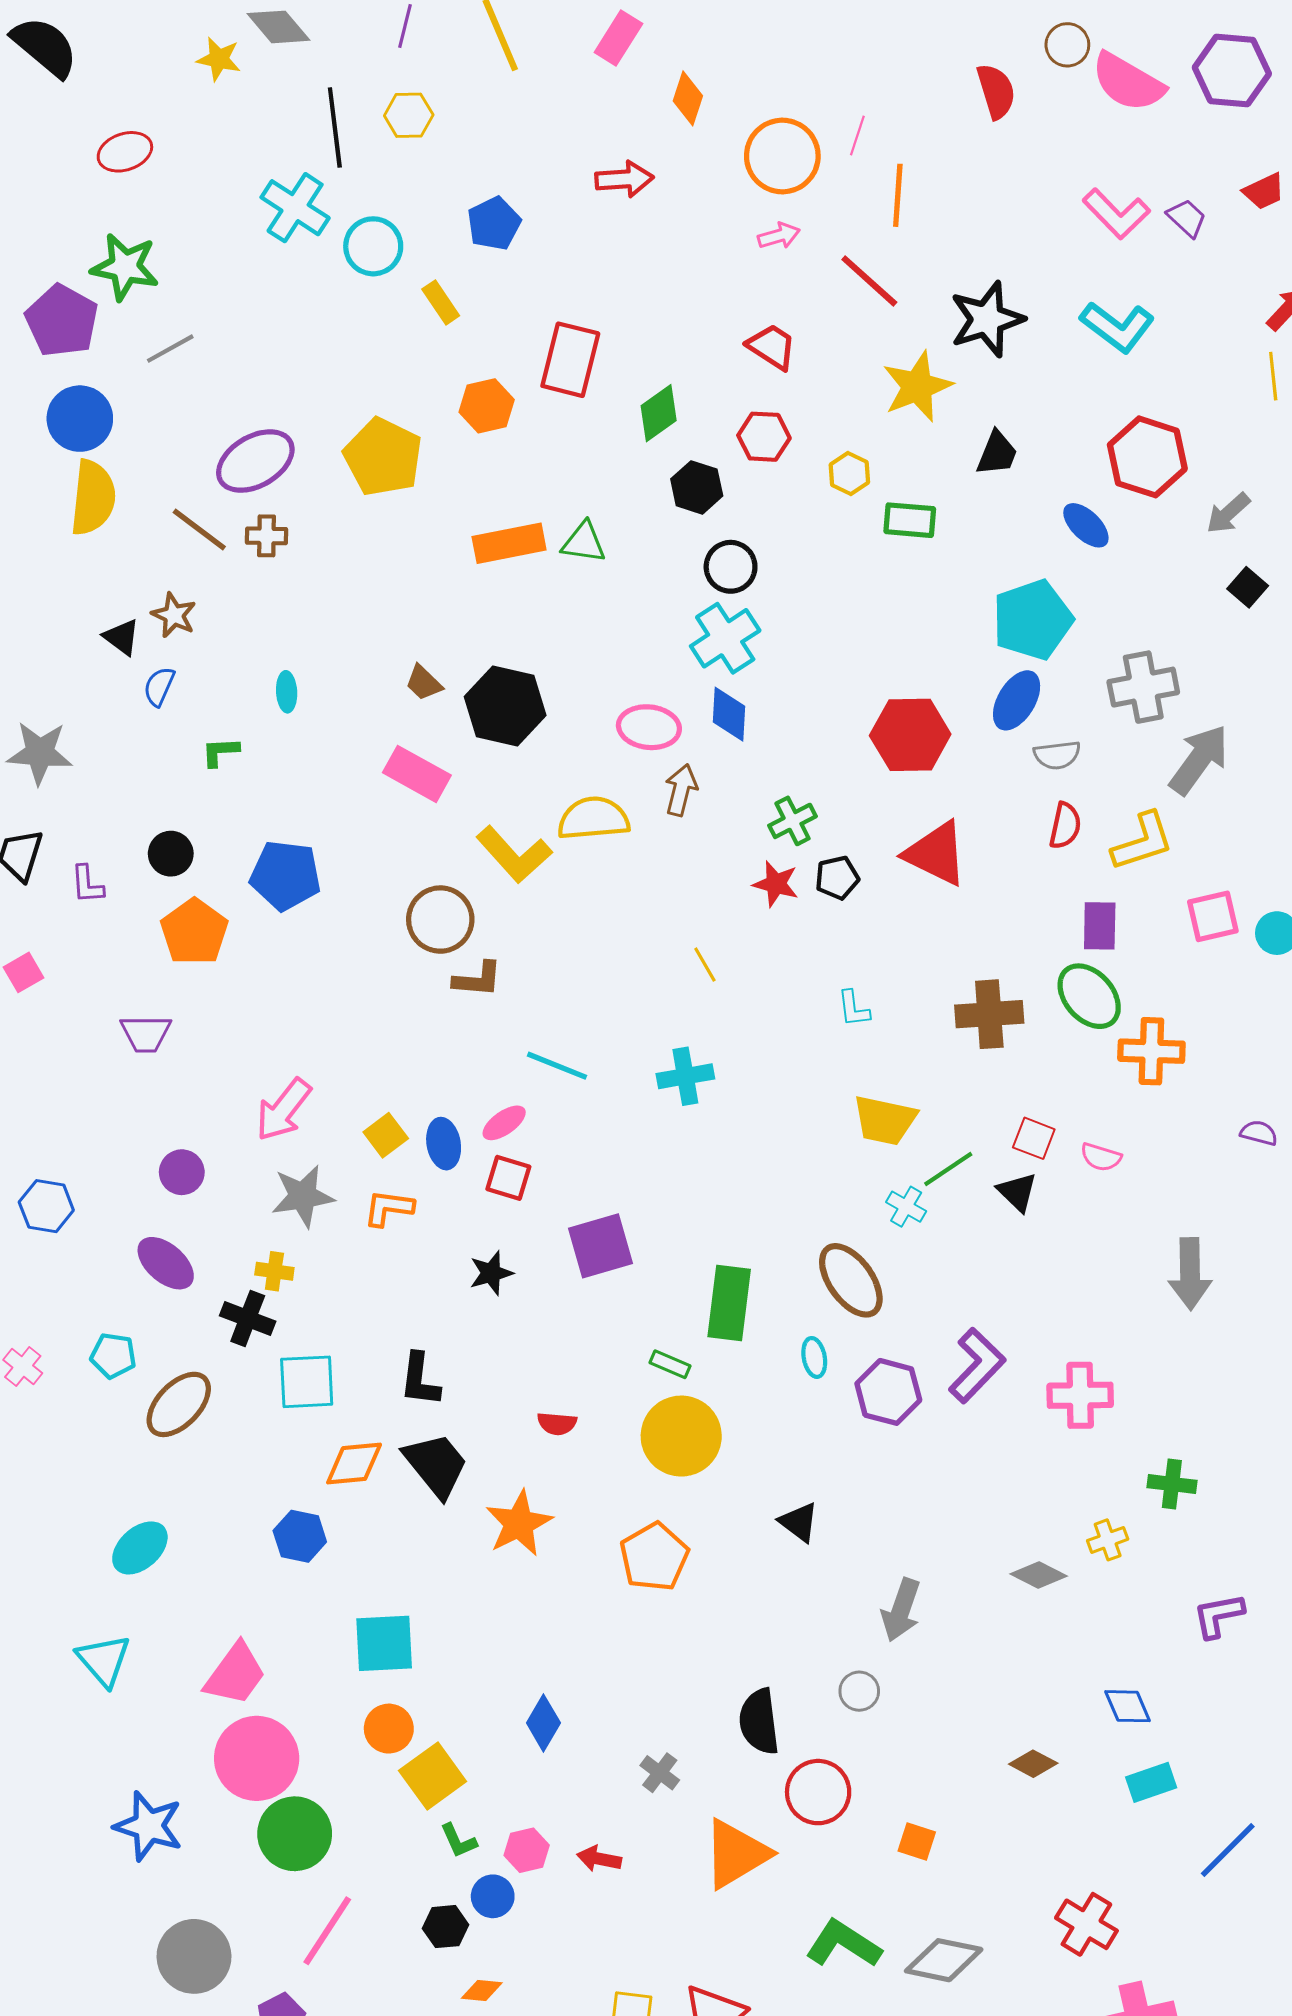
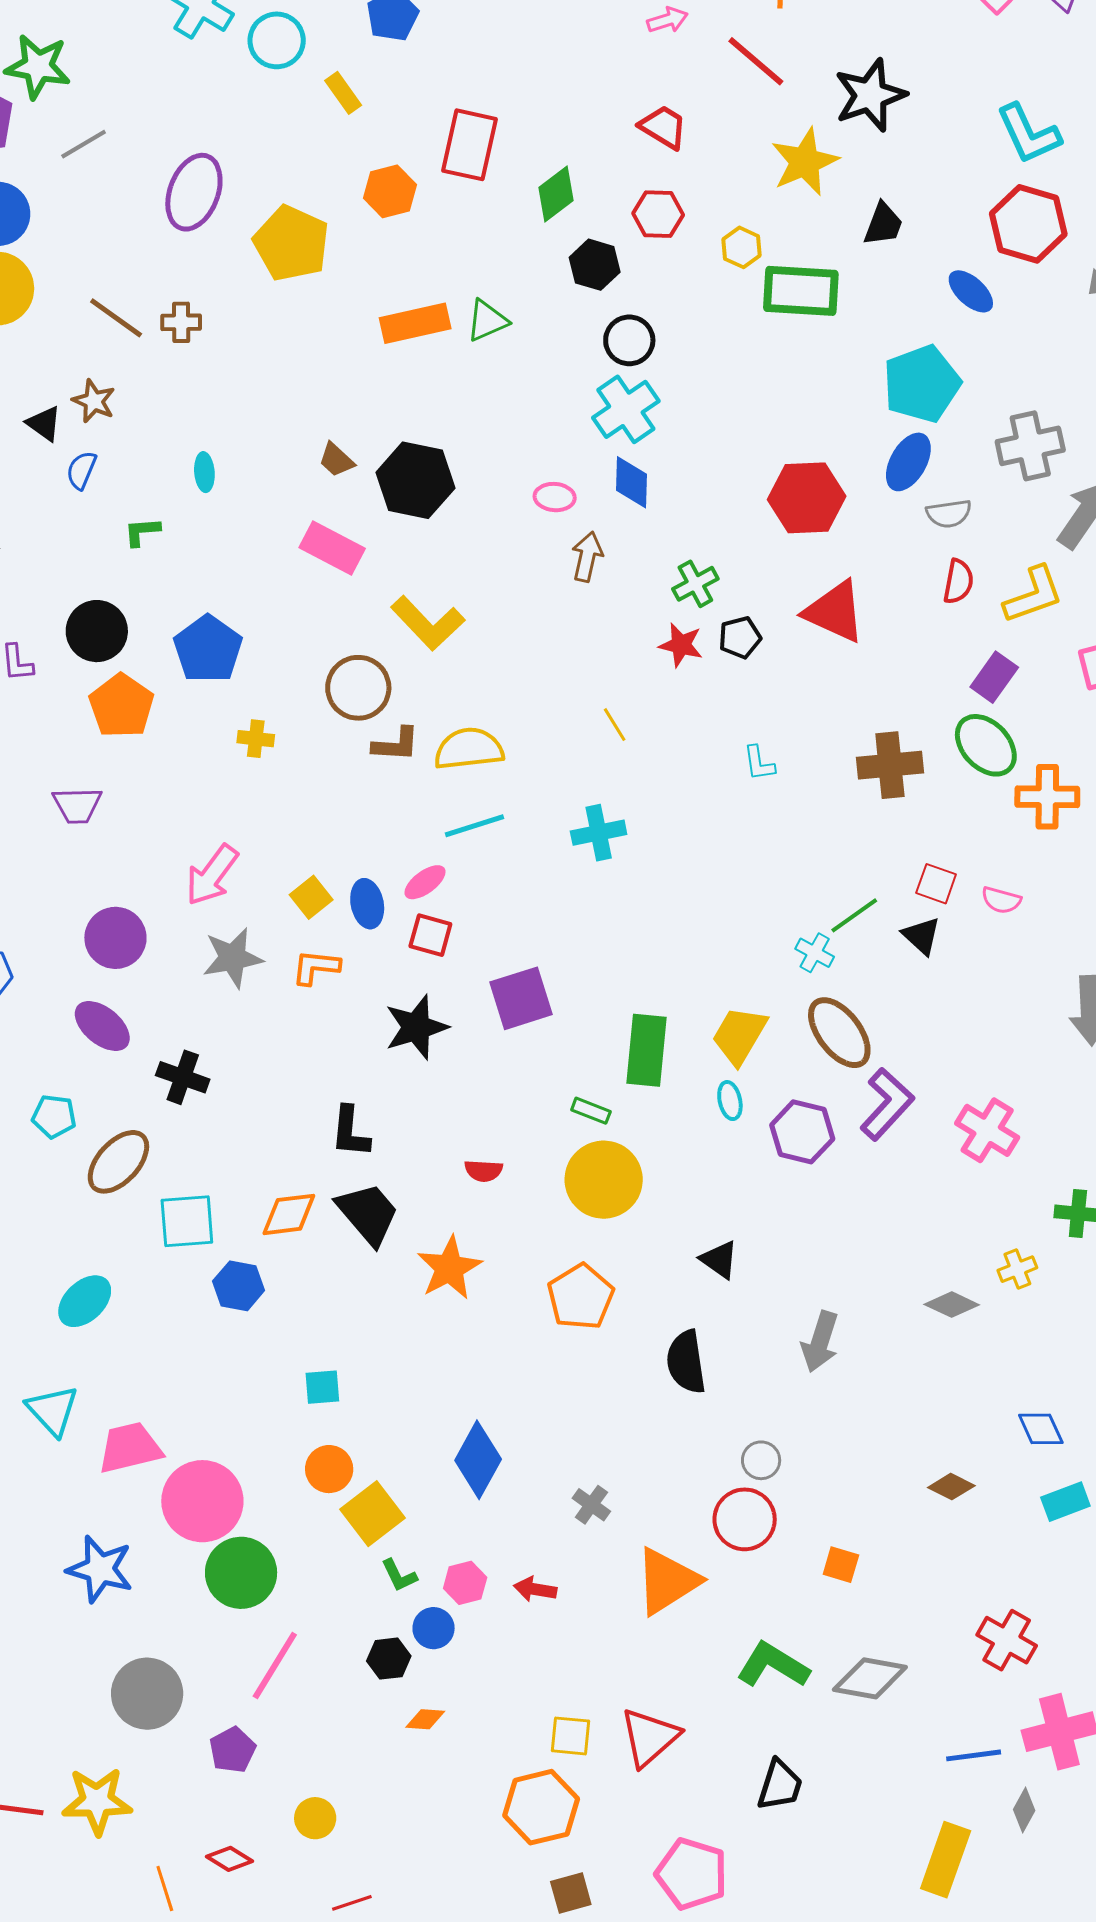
cyan L-shape: (1117, 327) -> (1028, 134), moved, turned 30
purple ellipse: (255, 461) -> (194, 192), moved, turned -38
green rectangle: (910, 520) -> (801, 291), size x1.5
green triangle: (584, 542) -> (487, 321), turned -30
pink ellipse: (649, 727) -> (555, 497), size x0.7
yellow semicircle: (593, 818) -> (469, 749), moved
black circle: (171, 854) -> (97, 631), size x1.4
blue pentagon: (285, 875) -> (208, 649), turned 30
purple rectangle: (1100, 926) -> (994, 677), turned 36
cyan line: (557, 1066) -> (475, 826), turned -38
yellow trapezoid: (885, 1120) -> (739, 1035), moved, turned 110
purple circle: (182, 1172) -> (115, 938), size x1.4
yellow cross: (274, 1271) -> (256, 739), moved
black star: (491, 1273) -> (416, 1027), size x1.5
brown ellipse: (851, 1280) -> (839, 1033), moved
cyan square: (307, 1382) -> (187, 1221), moved
pink cross: (1080, 1395) -> (987, 1130), turned 34
cyan square: (384, 1643) -> (322, 1387), size x0.6
pink trapezoid: (235, 1674) -> (130, 1448), moved, turned -138
gray circle: (859, 1691) -> (761, 1460), moved
black semicircle: (759, 1722) -> (686, 1362), moved
blue diamond: (543, 1723) -> (478, 1460), size x1.4

